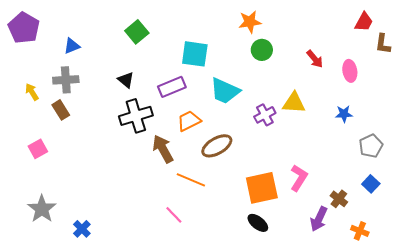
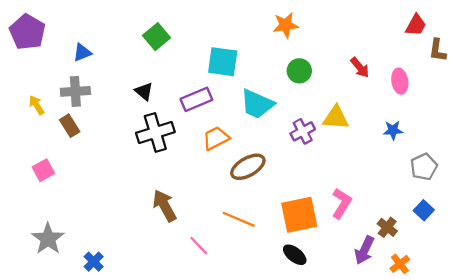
green circle: (262, 50) -> (299, 71), moved
brown arrow: (163, 149) -> (164, 206), moved
orange line: (191, 180) -> (239, 219), moved
orange cross: (360, 231) -> (400, 264), moved, turned 30

